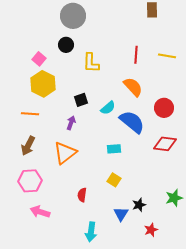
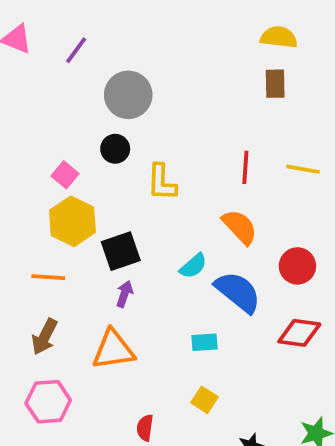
black square: (81, 100) -> (121, 251), moved, size x1.5
orange triangle: (65, 153) -> (113, 350), turned 30

